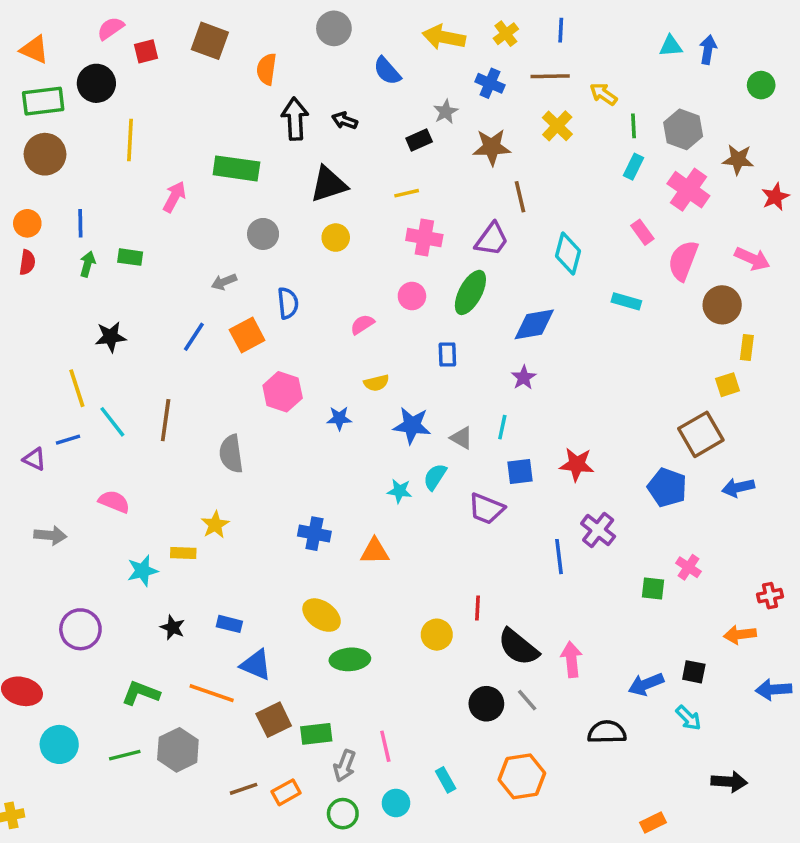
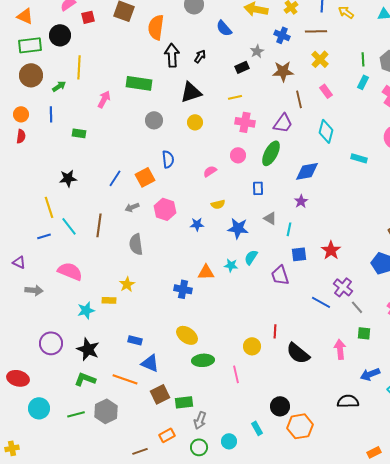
orange semicircle: (267, 69) -> (156, 27), size x1.4
yellow arrow: (603, 94) -> (346, 12), moved
black arrow: (345, 121) -> (200, 56), turned 104
pink rectangle: (642, 232) -> (326, 91), moved
green arrow: (88, 264) -> (59, 86), moved, turned 40
gray arrow: (224, 282) -> (132, 207), moved
gray triangle: (462, 438) -> (270, 218), moved
purple triangle: (34, 459) -> (19, 262), moved
red star: (577, 464) -> (331, 250), turned 30
pink semicircle: (114, 502) -> (70, 271), size x1.4
purple trapezoid: (486, 509) -> (280, 275), turned 50
orange triangle: (375, 551) -> (206, 272), moved
blue line: (559, 557) -> (321, 302), turned -54
green square: (653, 588) -> (364, 333), moved
black star: (173, 627) -> (88, 349), moved, size x1.6
pink arrow: (571, 659) -> (340, 349), moved
gray line: (527, 700) -> (357, 307), moved
black circle: (486, 704) -> (280, 406), moved
pink line: (385, 746) -> (236, 374), moved
brown line: (244, 789) -> (140, 451), moved

